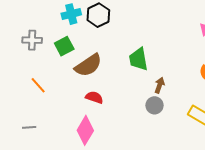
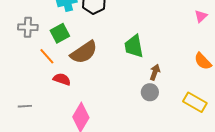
orange line: (38, 85) -> (47, 56), moved
red semicircle: (94, 97) -> (62, 79), moved
gray line: (29, 127) -> (25, 106), moved

